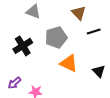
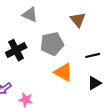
black line: (94, 32) -> (93, 55), moved
black triangle: (99, 71) -> (94, 83), turned 40

